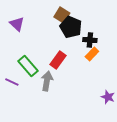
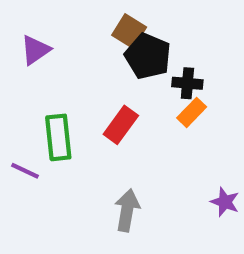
purple triangle: (17, 24) -> (35, 50), turned 42
green rectangle: (28, 66) -> (58, 137), turned 35
gray arrow: (47, 81) -> (127, 210), moved

